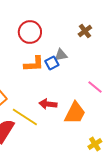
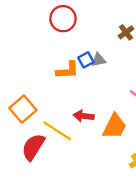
red circle: (30, 32) -> (63, 19), moved
blue square: (52, 63) -> (86, 60), moved

